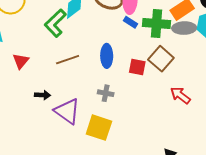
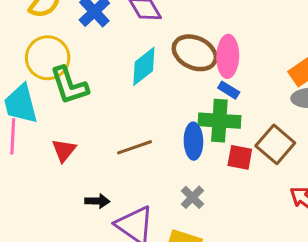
green L-shape: (55, 23) -> (69, 85), moved, turned -64
green cross: (157, 24) -> (219, 121), moved
gray cross: (106, 93) -> (192, 197), turned 35

